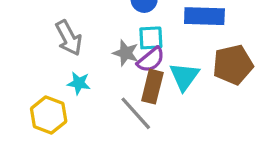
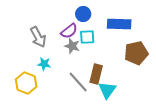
purple semicircle: (151, 60) -> (69, 31), moved
cyan triangle: (184, 76) -> (107, 90), moved
brown rectangle: (152, 87) -> (96, 74), moved

